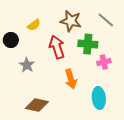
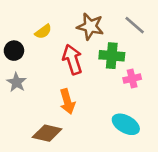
gray star: (27, 65) -> (17, 82), moved
orange arrow: (71, 79) -> (67, 101), moved
cyan ellipse: (99, 98) -> (126, 124), turned -55

